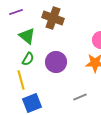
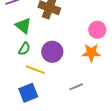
yellow line: (21, 80) -> (35, 70), moved, turned -54

